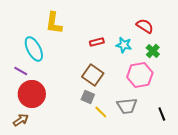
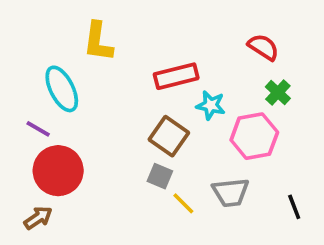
red rectangle: (97, 42) -> (176, 76), size x1.6
cyan star: (124, 45) -> (211, 105), moved

